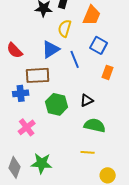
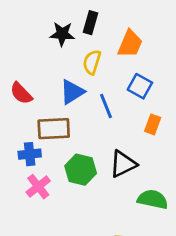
black triangle: (87, 100) -> (123, 164), size x1.5
green semicircle: (95, 125) -> (153, 199), moved
pink cross: (27, 127) -> (38, 187), moved

